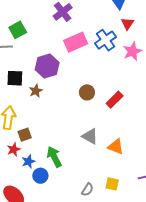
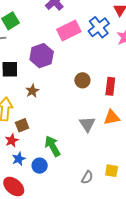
brown star: (36, 91) -> (32, 91), moved
red rectangle: (115, 100) -> (110, 86), turned -36
gray triangle: (90, 136) -> (87, 124), turned 30
orange triangle: (116, 147) -> (112, 117), moved, turned -30
blue star: (28, 161) -> (19, 159), moved

